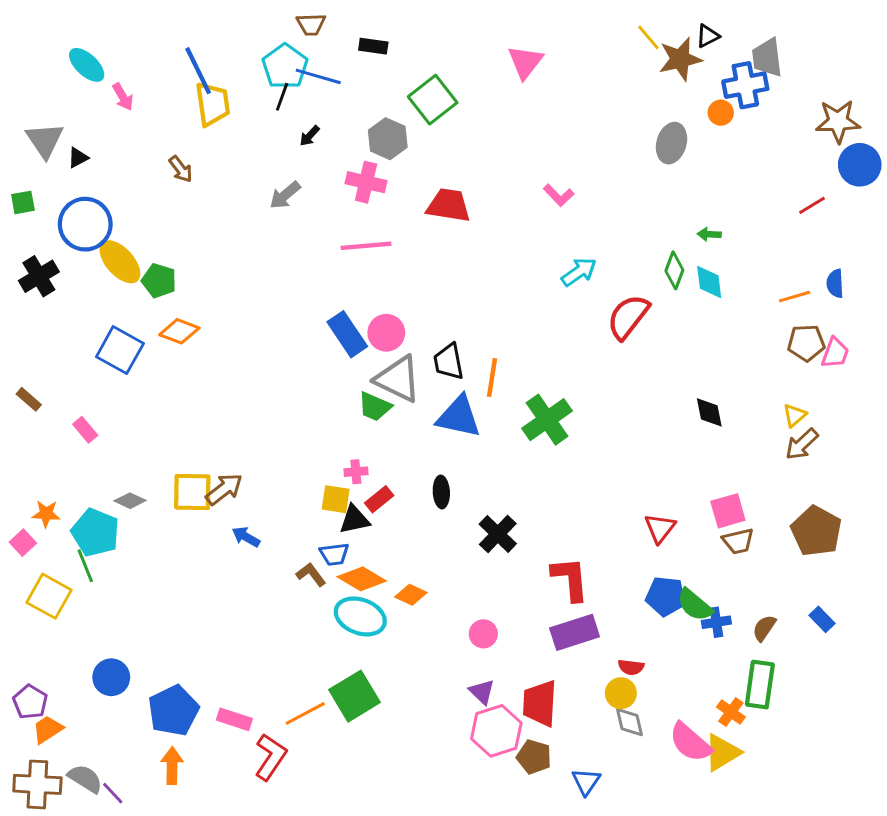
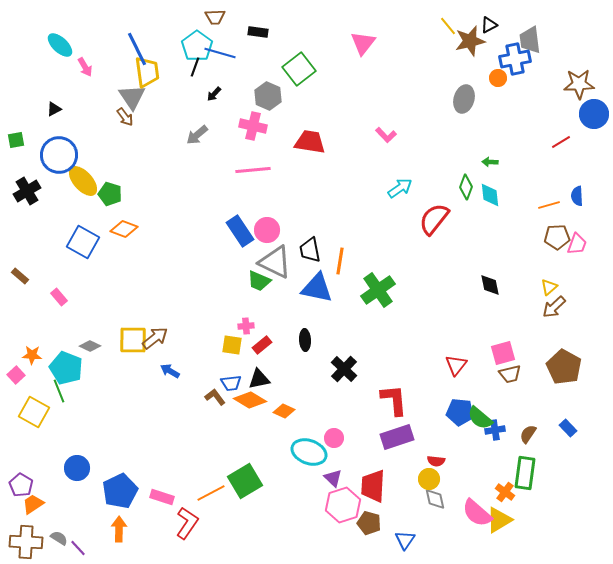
gray triangle: (45, 140) -> (132, 97), moved
black triangle: (354, 519) -> (259, 379), moved
cyan ellipse: (360, 616) -> (309, 452), moved
gray semicircle: (85, 779) -> (59, 538), size x0.7

